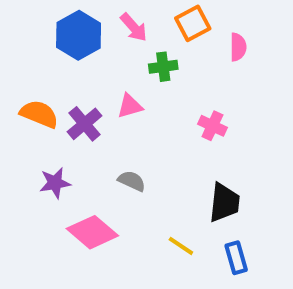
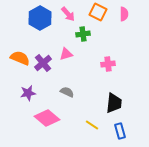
orange square: (193, 23) -> (98, 12), turned -36
pink semicircle: (238, 47) -> (124, 14), moved
pink cross: (212, 126) -> (108, 64), turned -32

